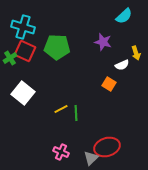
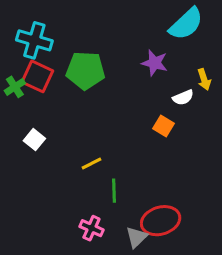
cyan semicircle: (124, 16) -> (186, 24), size x1.4
white square: (23, 93) -> (34, 140), size x0.6
green line: (76, 113) -> (114, 191), moved

